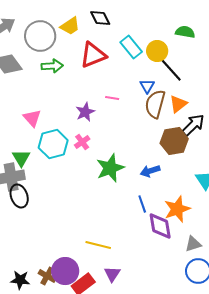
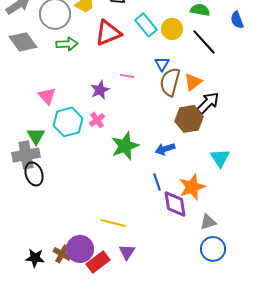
black line: (170, 69) -> (204, 42), moved

